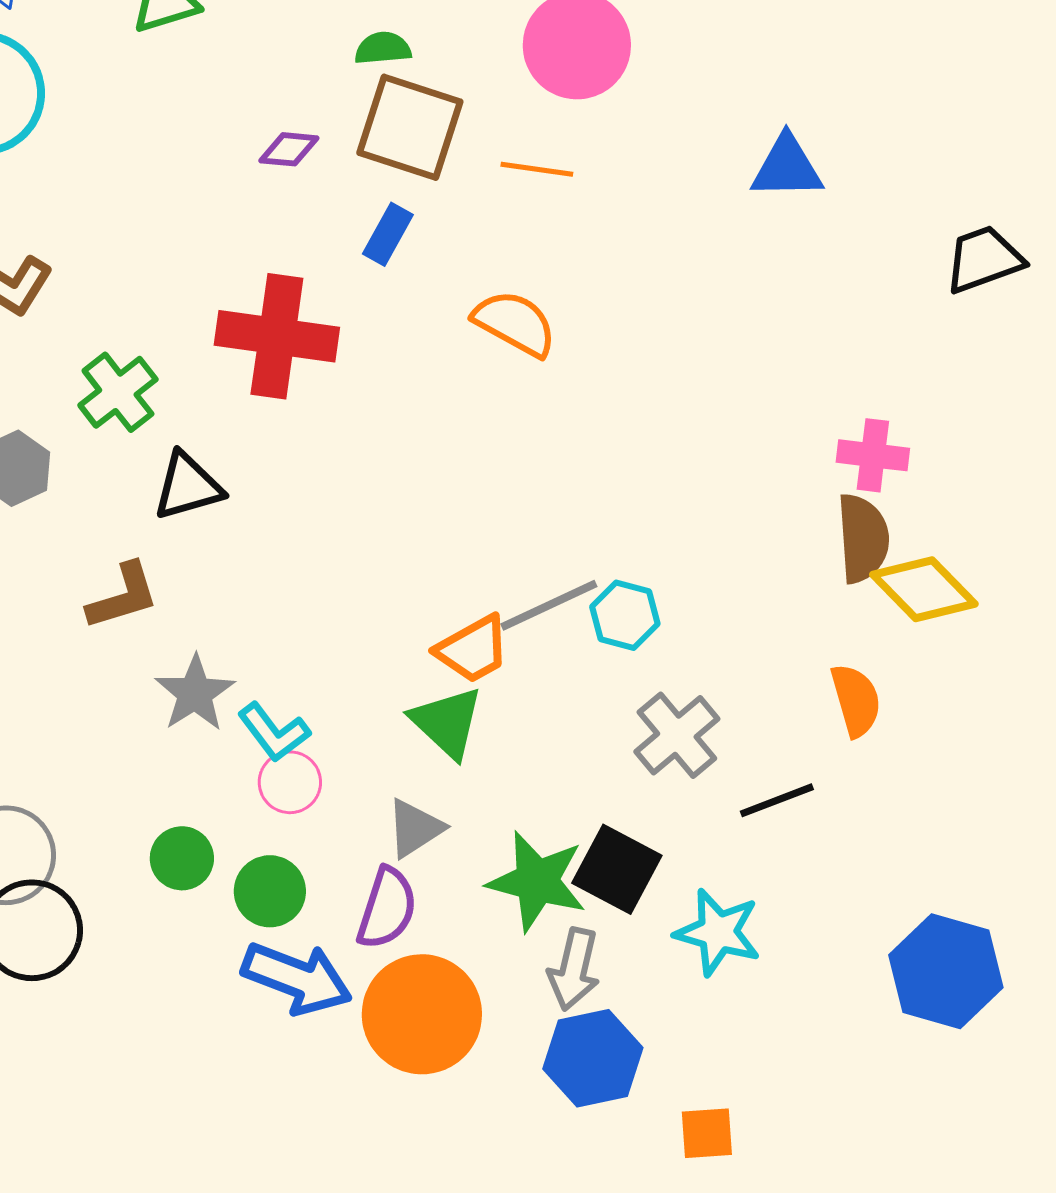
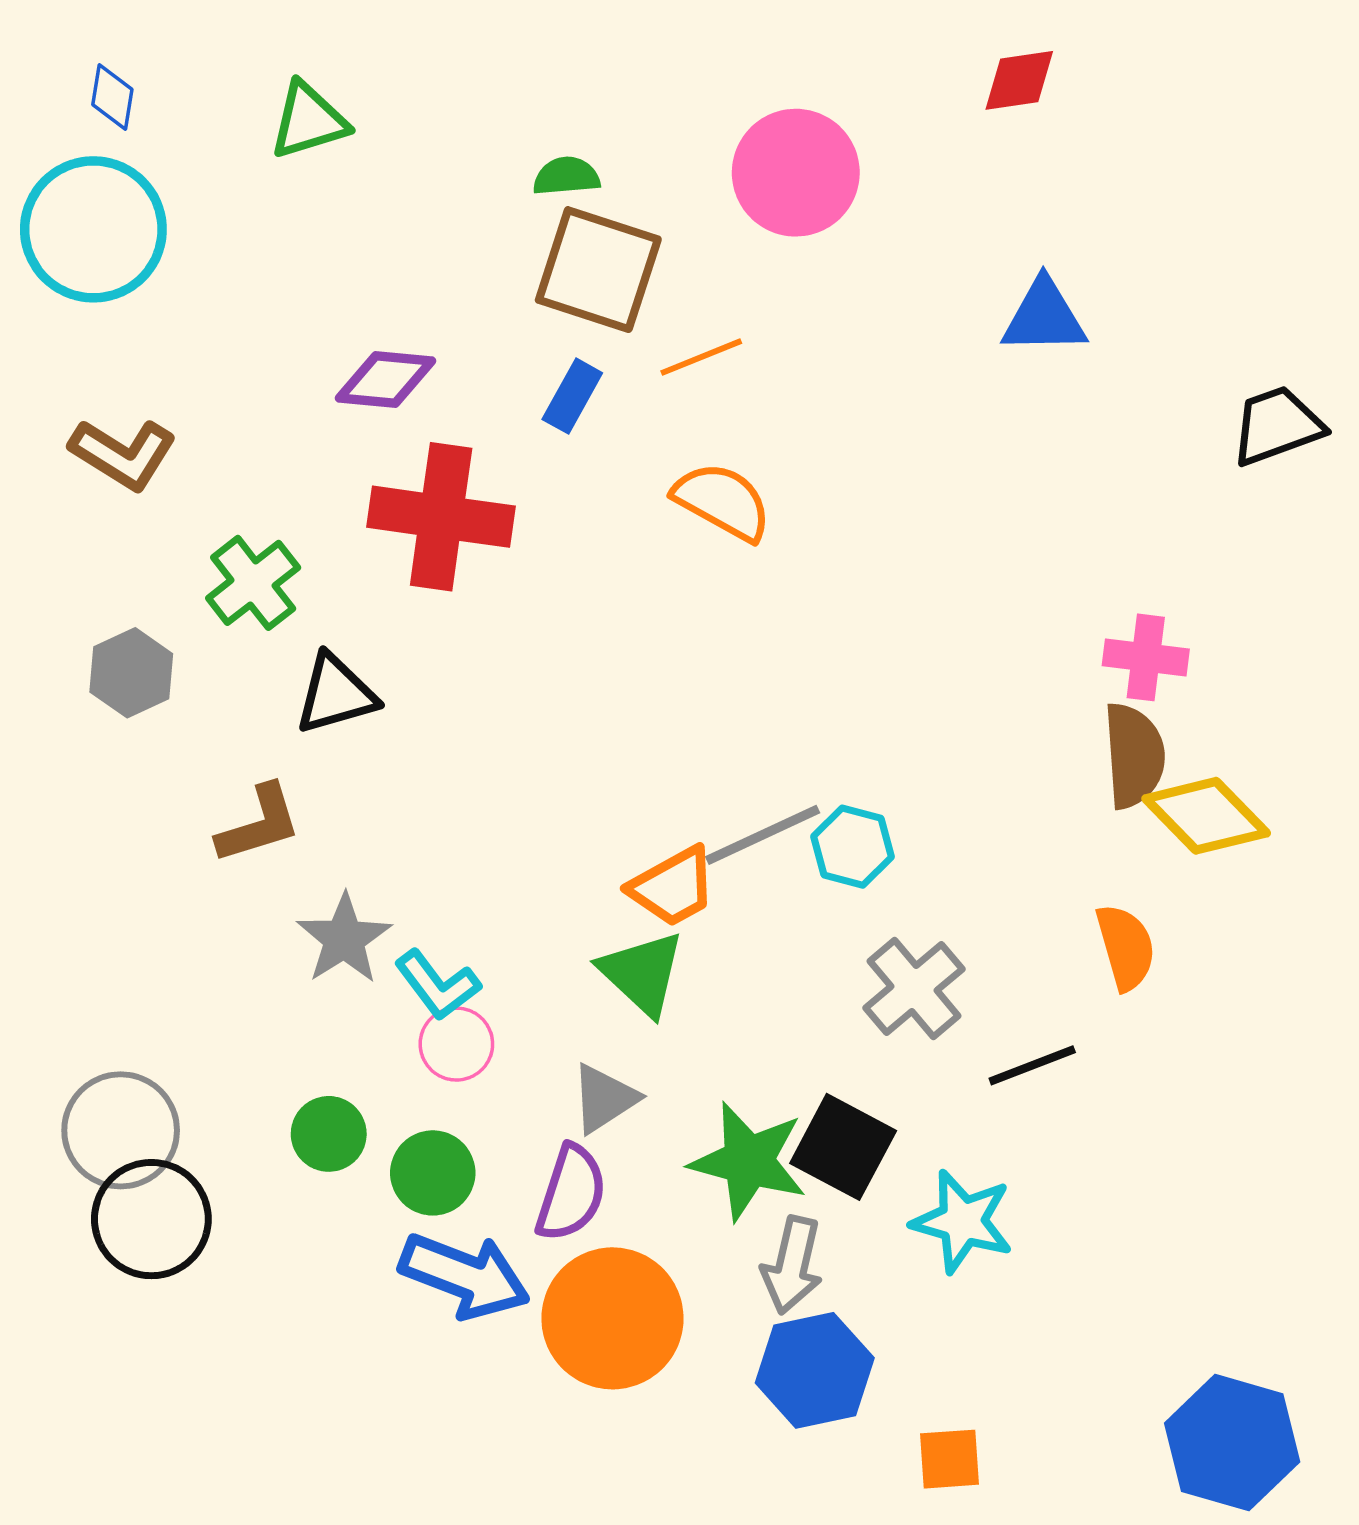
purple diamond: (289, 149) -> (385, 380), moved, size x1.4
orange line: (537, 169) -> (701, 357), moved, turned -30
blue hexagon: (946, 971) -> (1232, 1443), moved

